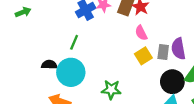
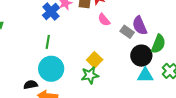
gray rectangle: (163, 52) -> (127, 32), turned -48
yellow square: (143, 56) -> (95, 60), moved
black semicircle: (49, 65) -> (31, 85), moved

